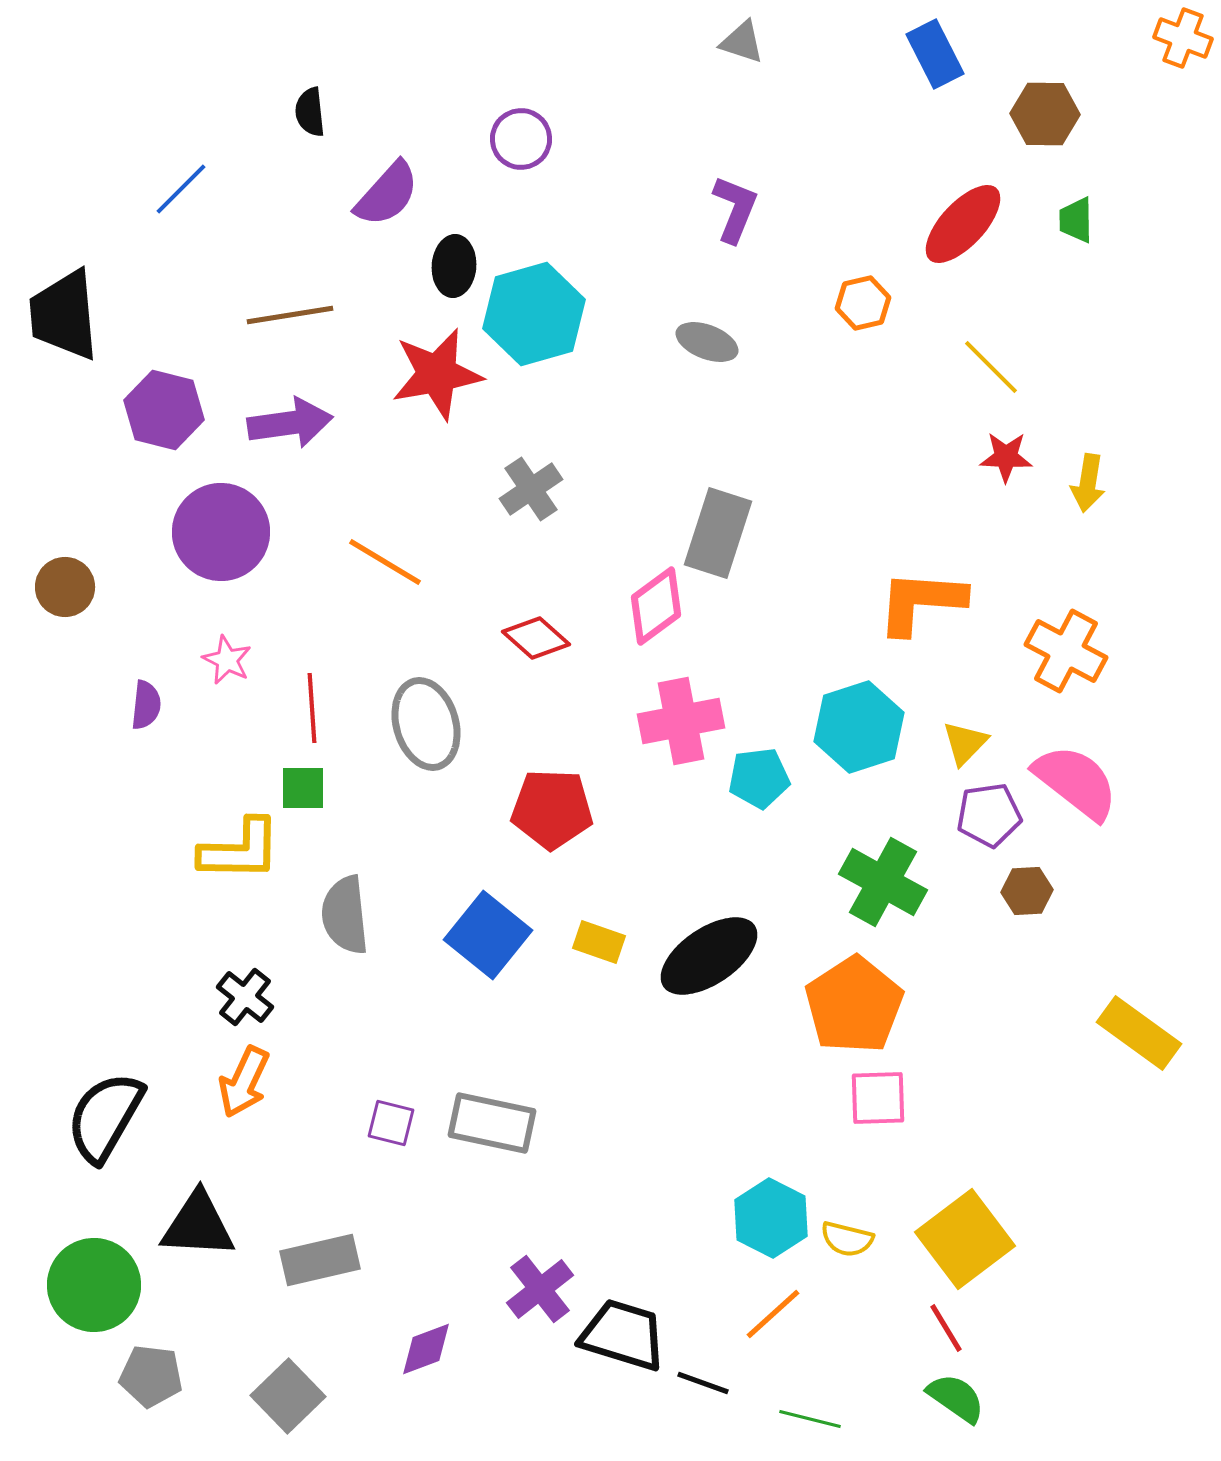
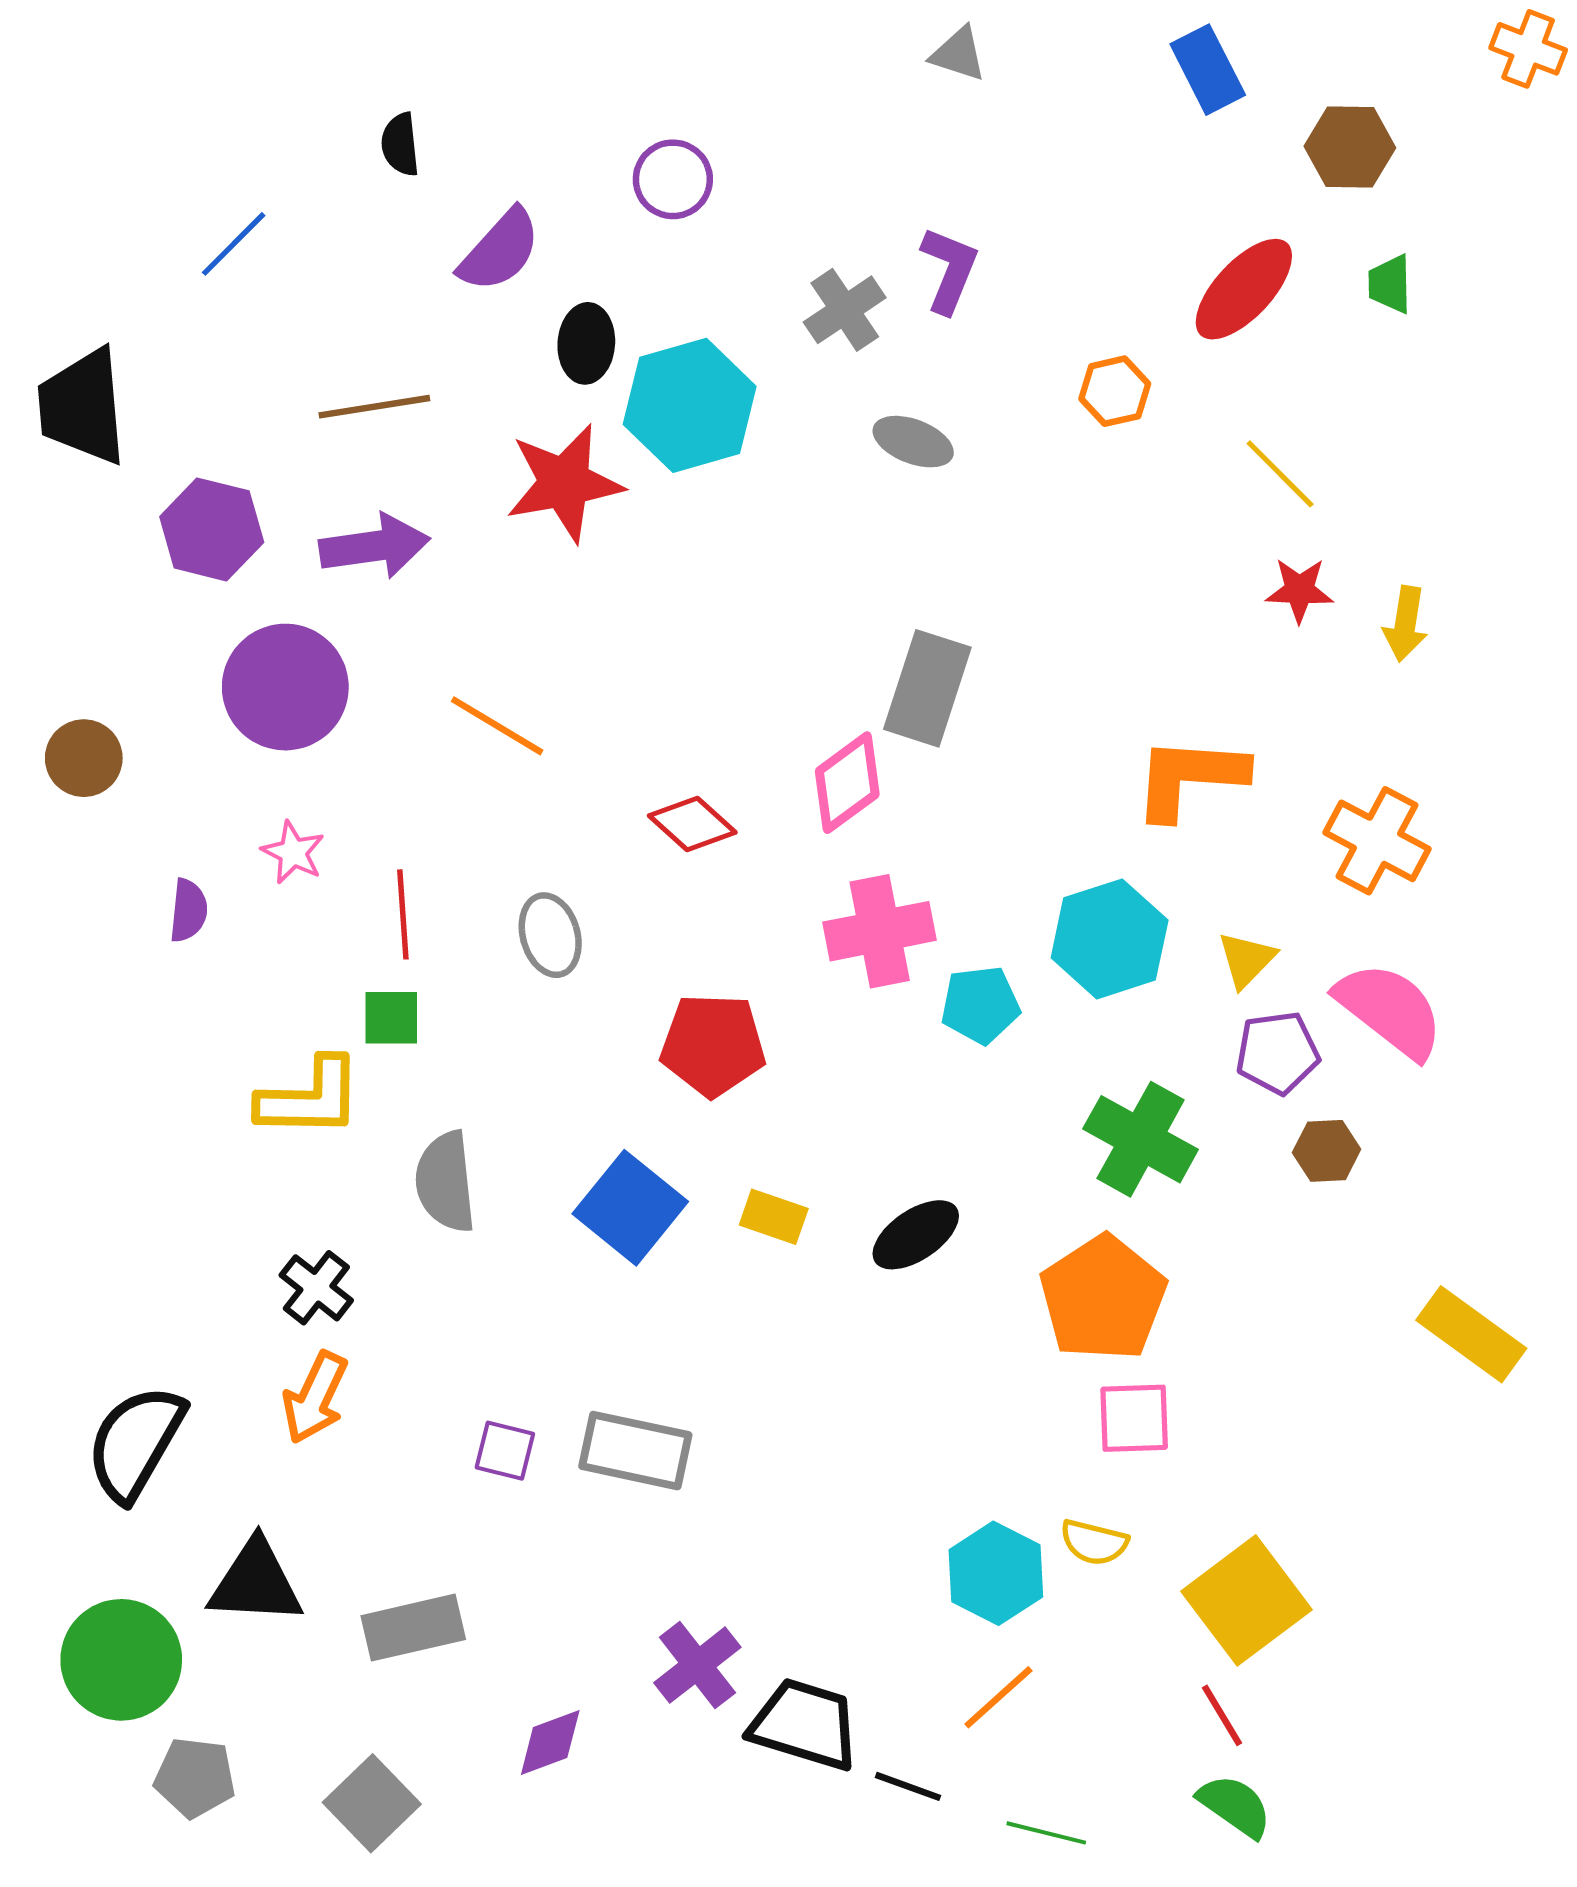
gray cross: (531, 489) -> (845, 310), moved
gray ellipse: (426, 724) -> (550, 935), size x0.7
black ellipse: (709, 956) -> (916, 1235), size x0.7
yellow semicircle: (847, 1239) -> (1094, 1542), moved

